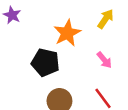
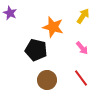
orange star: (67, 33) -> (53, 27), turned -30

